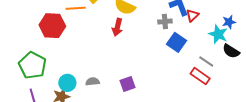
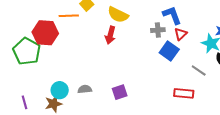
red triangle: (192, 15) -> (181, 34), moved
green pentagon: (33, 65) -> (27, 51), moved
red rectangle: (200, 76) -> (184, 93), moved, turned -30

